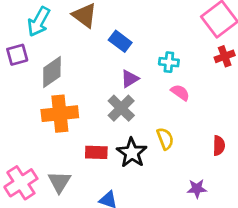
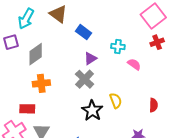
pink semicircle: (180, 93) -> (134, 64), moved
orange cross: (60, 114) -> (41, 83), size x0.7
red rectangle: (96, 152) -> (27, 109), moved

